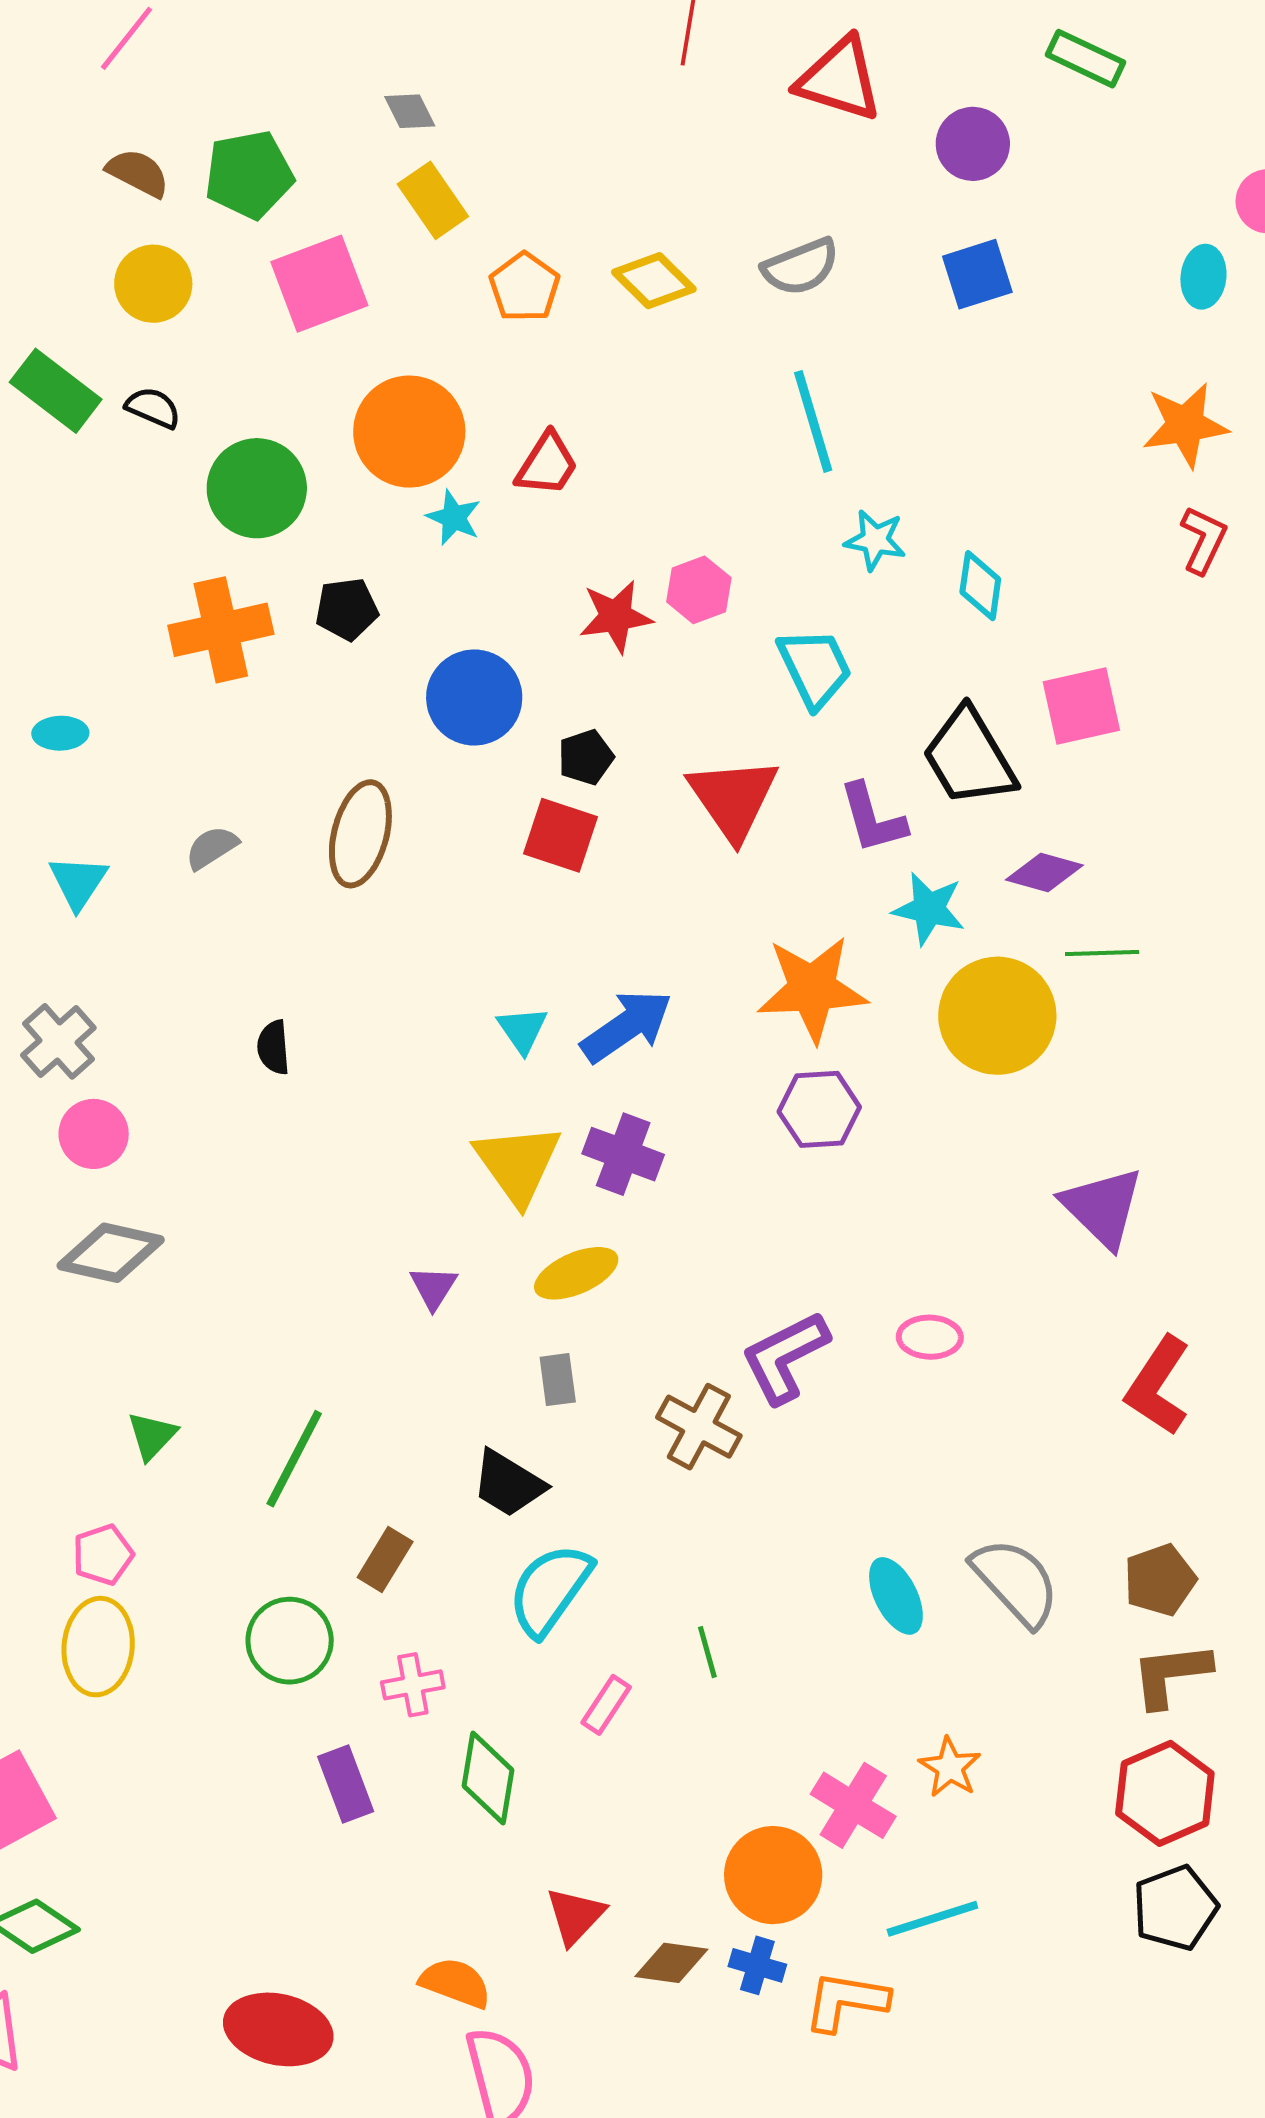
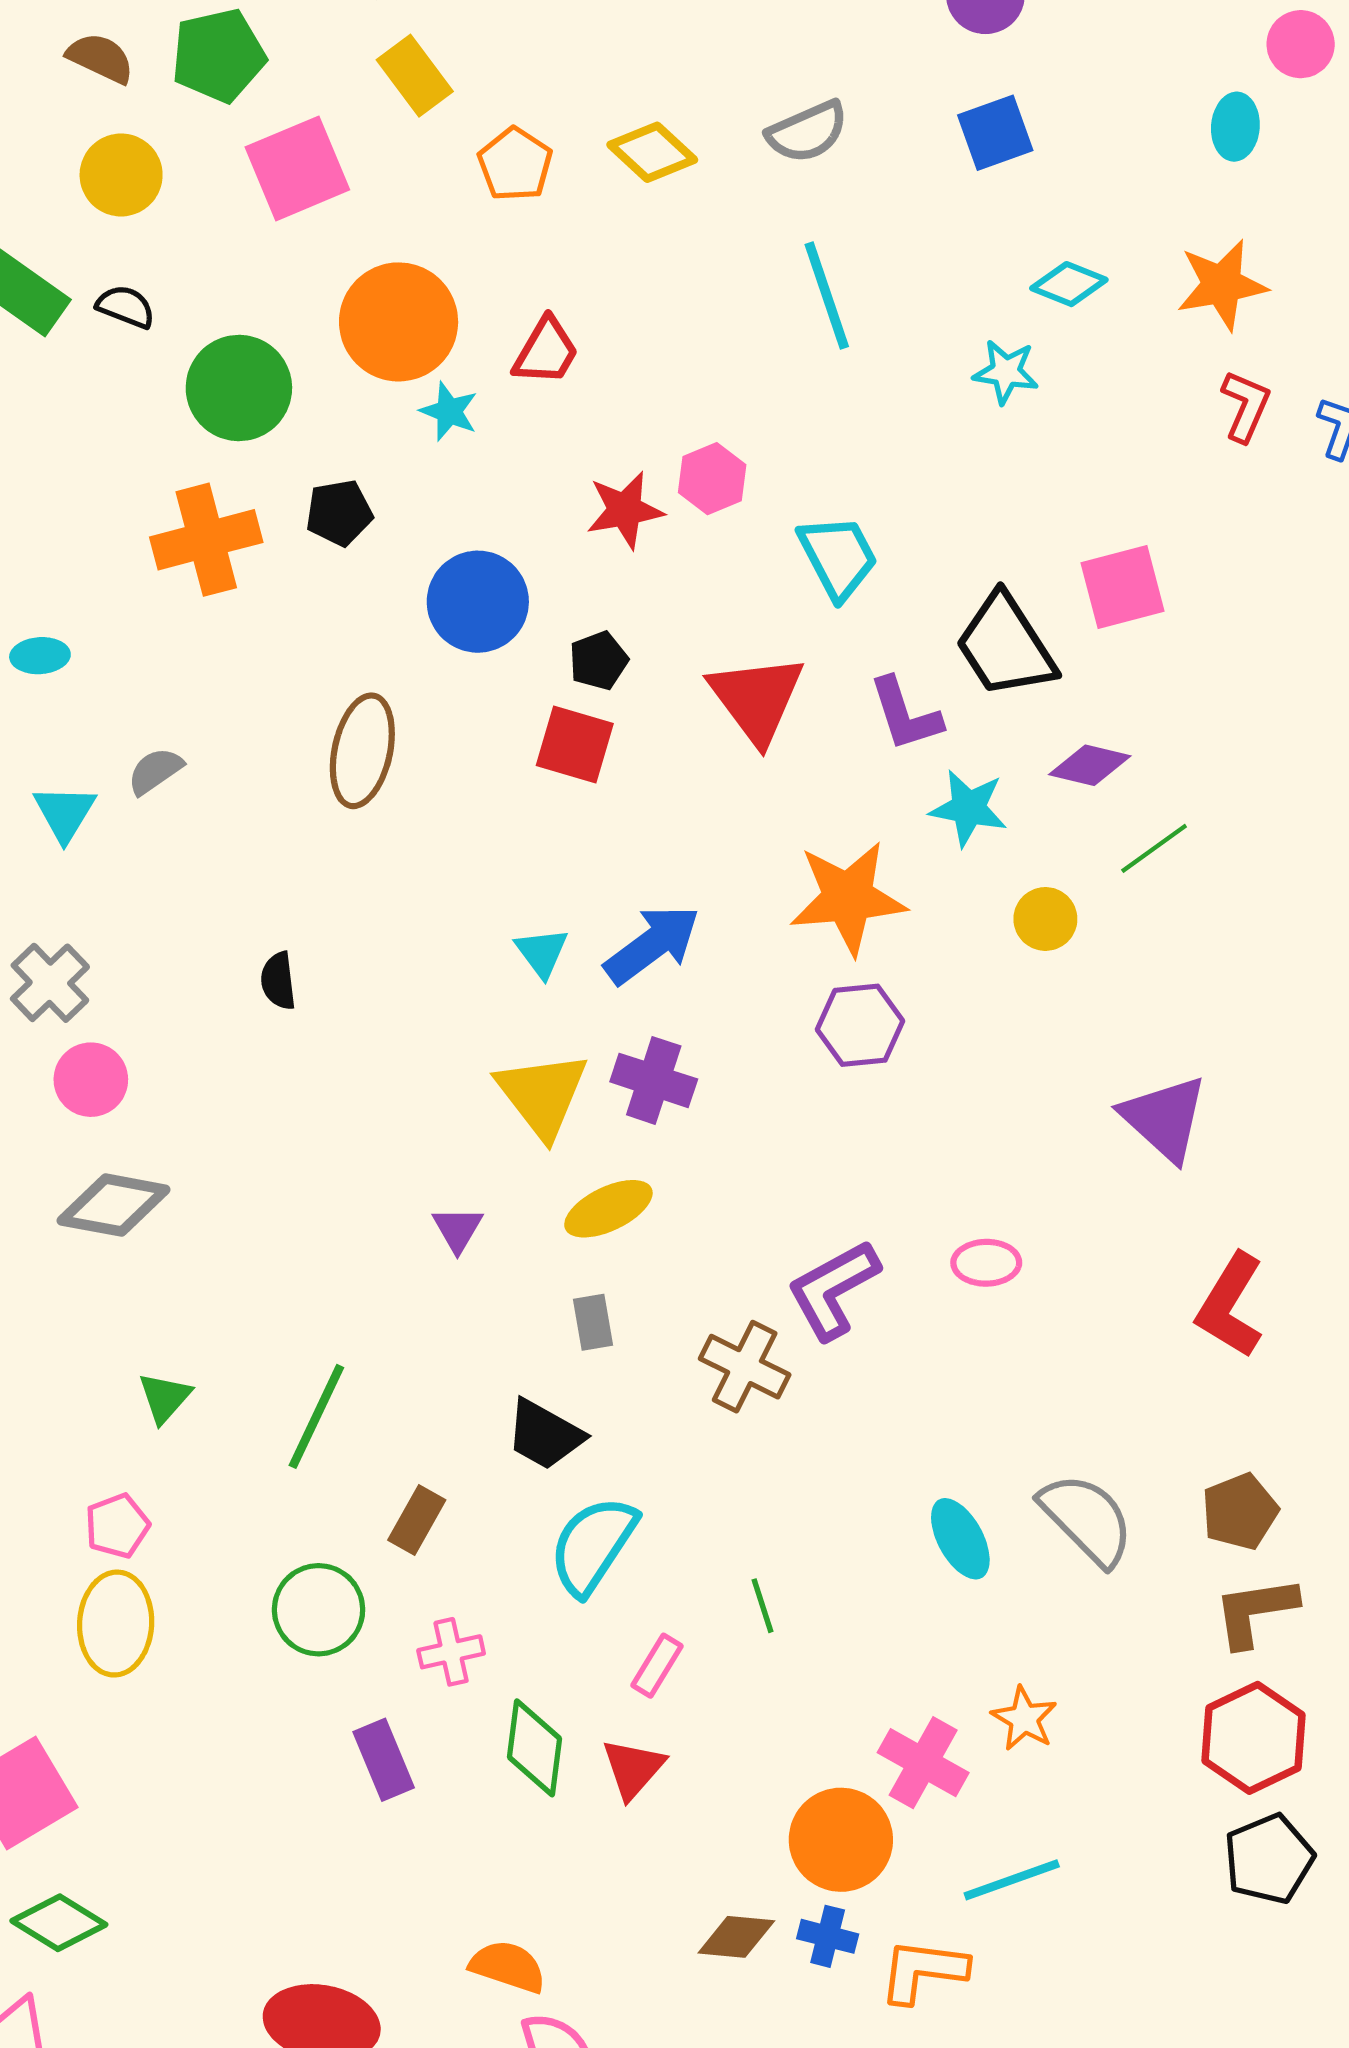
cyan star: (875, 540) -> (1006, 372), moved
cyan diamond: (980, 586) -> (1069, 284), moved, turned -74
gray semicircle: (212, 848) -> (155, 771), moved
green line: (1102, 953) -> (1154, 848), turned -32
yellow circle: (997, 1016) -> (1045, 919), size x0.5
red triangle: (575, 1916) -> (633, 1769), moved

